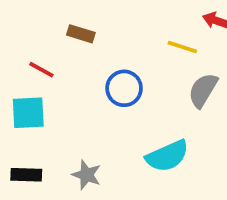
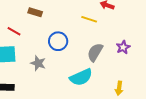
gray semicircle: (203, 90) -> (95, 52), moved
gray star: (86, 175) -> (38, 63), moved

